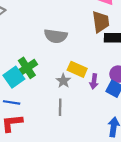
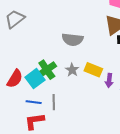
gray star: (63, 81) -> (72, 70), moved
gray line: (60, 107) -> (54, 102), moved

